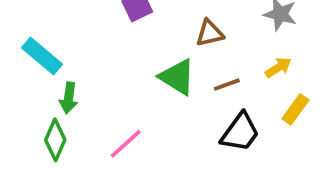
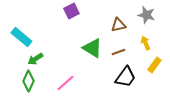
brown triangle: (210, 33) -> (118, 25), moved
yellow arrow: (278, 67) -> (145, 43), turned -80
green arrow: (69, 98) -> (35, 59), turned 49

